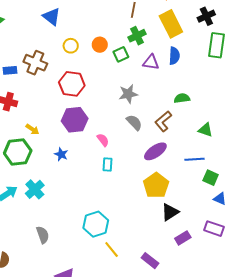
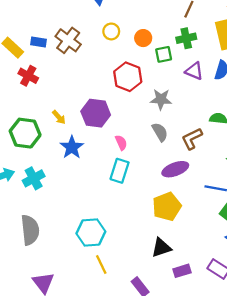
red hexagon: (72, 84) -> (128, 77), moved
yellow arrow: (32, 129) -> (59, 117), moved
blue star: (61, 154) -> (72, 147), size x1.5
cyan rectangle: (108, 165) -> (120, 171), size x1.5
black triangle: (170, 212) -> (161, 248), moved
gray semicircle: (43, 235) -> (30, 230), size x1.5

